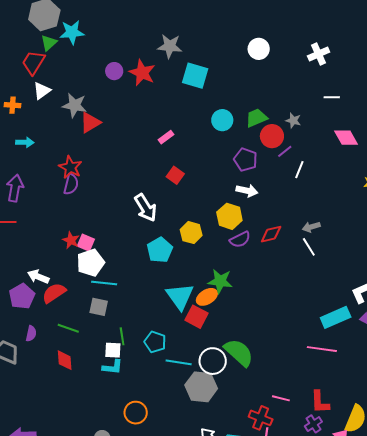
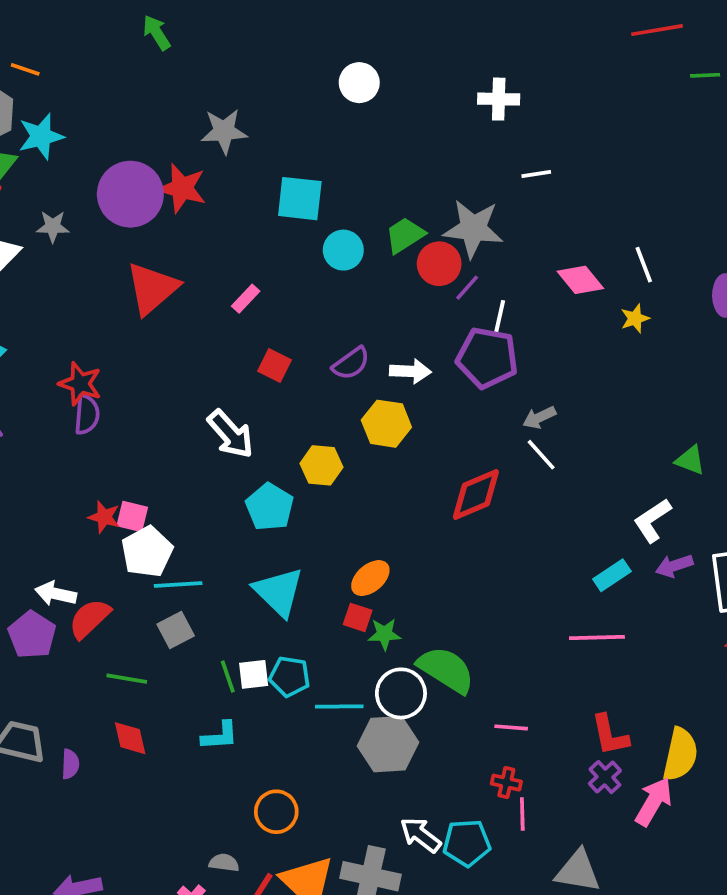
white circle: (259, 49) -> (359, 83), moved
white cross: (319, 54) -> (499, 99), turned 35
purple circle: (114, 71) -> (130, 194), size x2.0
cyan square: (195, 76) -> (300, 199), moved
gray star: (75, 105) -> (53, 227), moved, size x0.7
gray star: (293, 121) -> (473, 229), size x2.0
red triangle: (90, 123) -> (152, 288), moved, size x1.4
pink diamond: (346, 138) -> (580, 280), moved
purple pentagon: (246, 160) -> (487, 358), moved, size x1.4
red diamond: (271, 234) -> (476, 495), moved, size x1.4
purple semicircle: (240, 240) -> (351, 363), moved
green star: (220, 281) -> (384, 634), moved, size x0.7
cyan triangle: (180, 296) -> (279, 592), moved
gray square: (99, 307) -> (176, 630), turned -30
red square: (196, 317) -> (358, 617), size x0.7
cyan rectangle: (336, 317) -> (612, 575), size x0.7
purple semicircle: (31, 334) -> (70, 764), moved
white square: (113, 350) -> (254, 674), moved
pink line: (281, 398) -> (511, 727), moved
red cross: (261, 418) -> (506, 783), size x0.7

